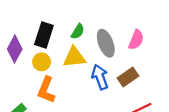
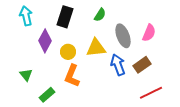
green semicircle: (78, 32) -> (100, 15), moved
black rectangle: (44, 35) -> (65, 17), moved

